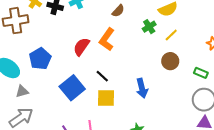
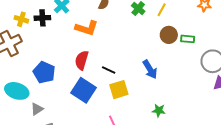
orange L-shape: (107, 39) -> (87, 28), moved, turned -90
red semicircle: (81, 47) -> (82, 60), moved
green rectangle: (201, 73) -> (188, 39), moved

